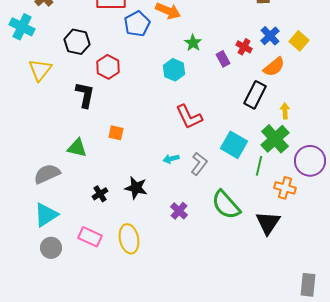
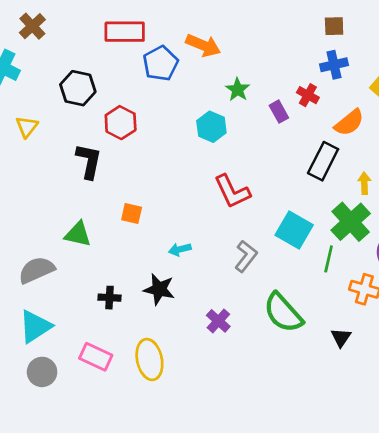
blue cross: (270, 36) -> (334, 65), moved, turned 30
yellow triangle: (40, 70) -> (27, 127), size x0.7
cyan arrow: (171, 159) -> (180, 249), moved
black cross: (100, 194) -> (110, 298), turned 35
black triangle: (268, 223) -> (341, 337), size x0.6

